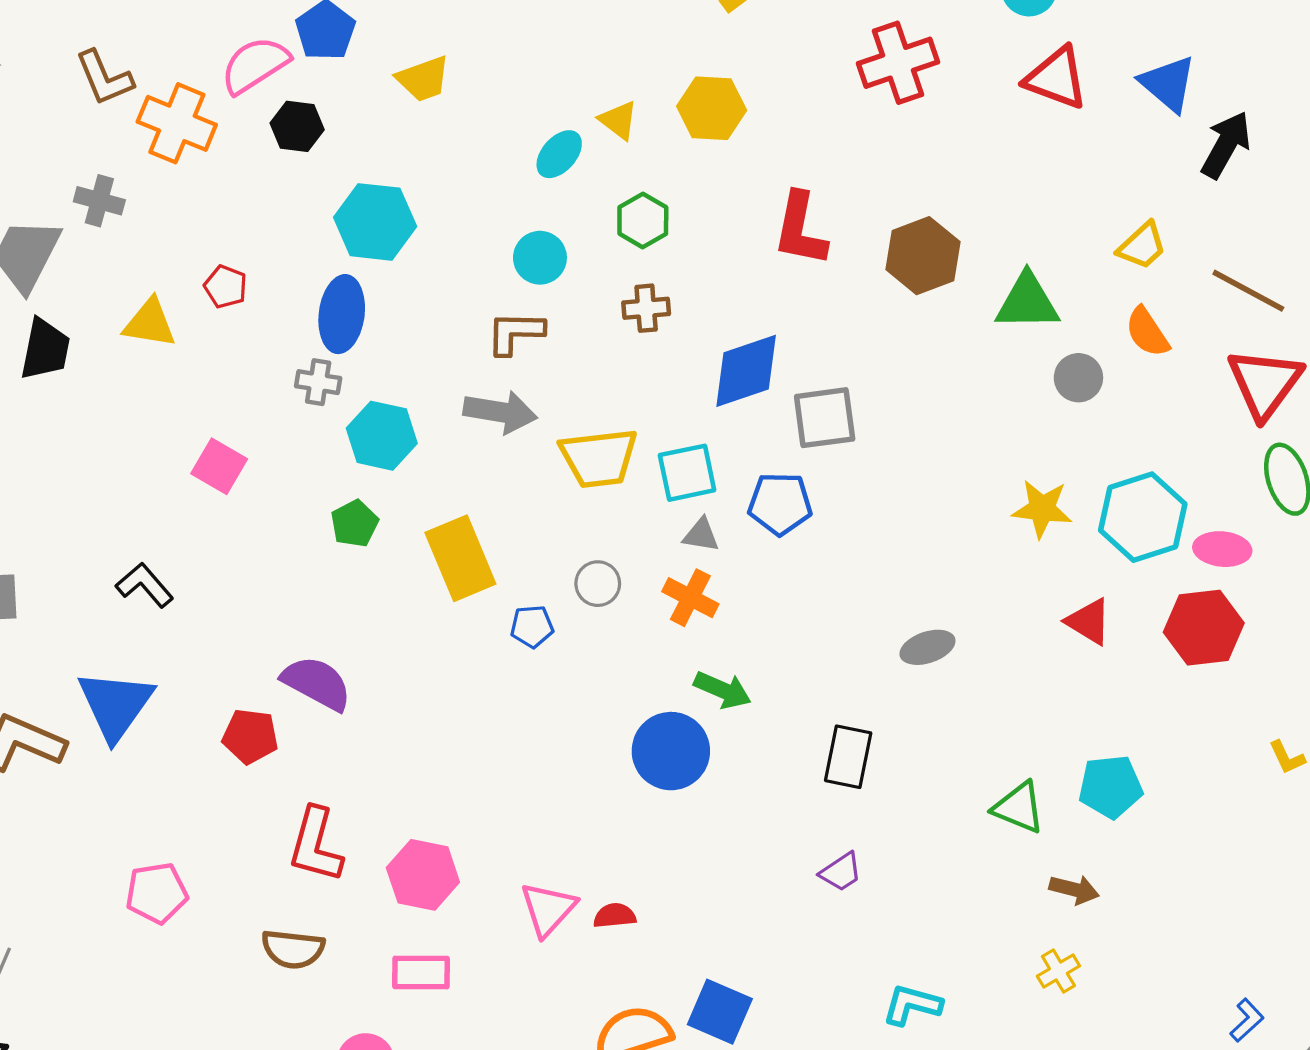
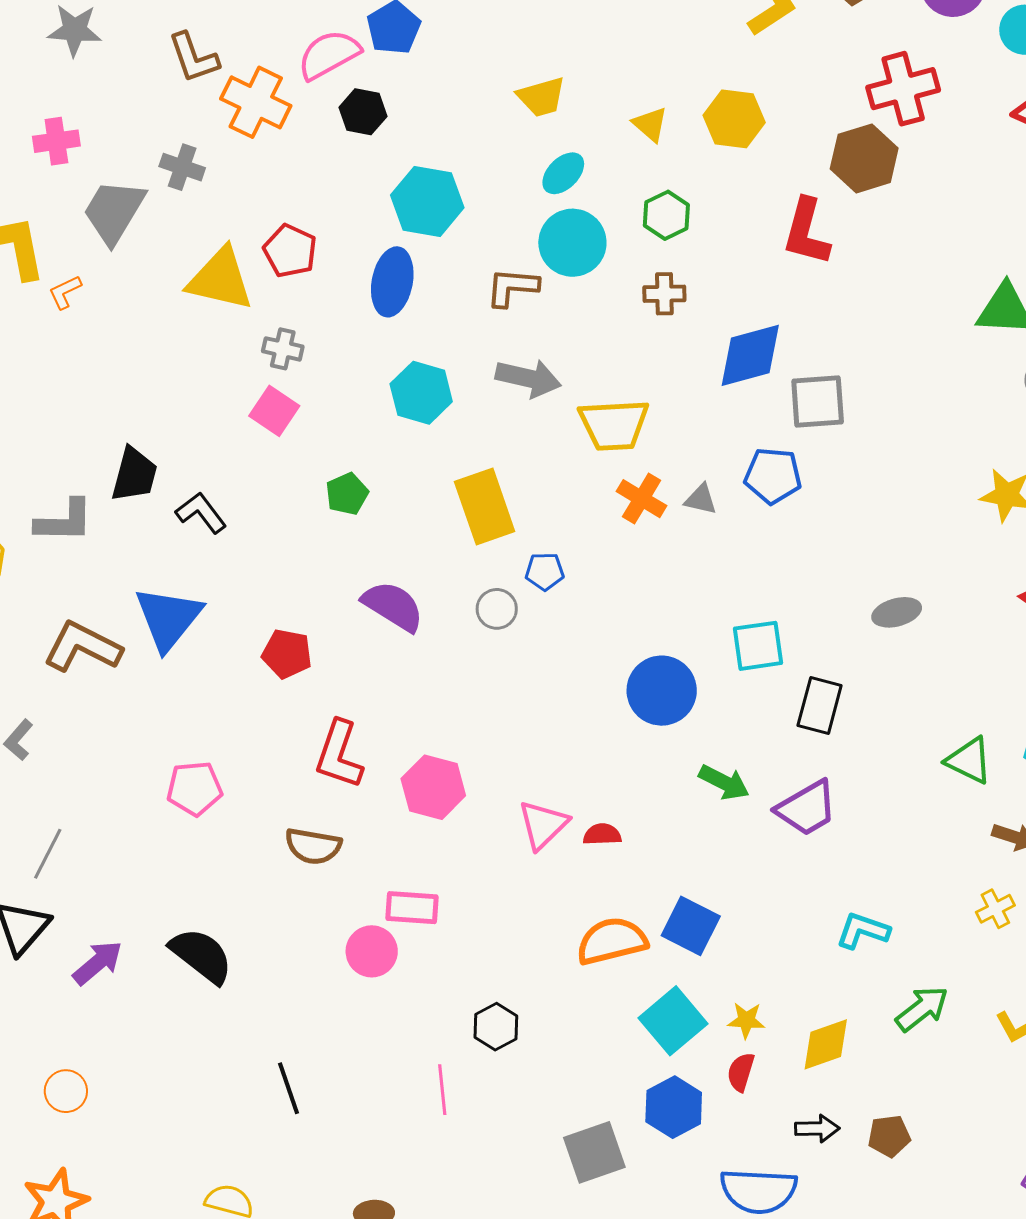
yellow trapezoid: (423, 79) -> (541, 97), moved
cyan ellipse: (559, 154) -> (563, 173), moved
brown hexagon: (923, 256) -> (864, 158), moved
cyan circle: (540, 258) -> (572, 243), size x1.4
red pentagon: (226, 287) -> (290, 251), size x1.4
yellow triangle: (150, 323) -> (220, 279), size x1.4
brown L-shape: (515, 333) -> (512, 287), moved
black trapezoid: (45, 349) -> (134, 475), moved
gray cross: (318, 382) -> (283, 349), moved
cyan square: (687, 473) -> (758, 646), moved
green pentagon: (355, 524) -> (347, 494), moved
gray circle: (598, 584) -> (497, 609), moved
orange cross: (690, 598) -> (641, 499), moved
purple semicircle: (317, 683) -> (393, 606), moved
green arrow: (723, 690) -> (724, 782), moved
purple trapezoid: (841, 872) -> (807, 808), size x1.6
pink rectangle: (421, 972) -> (412, 908), moved

